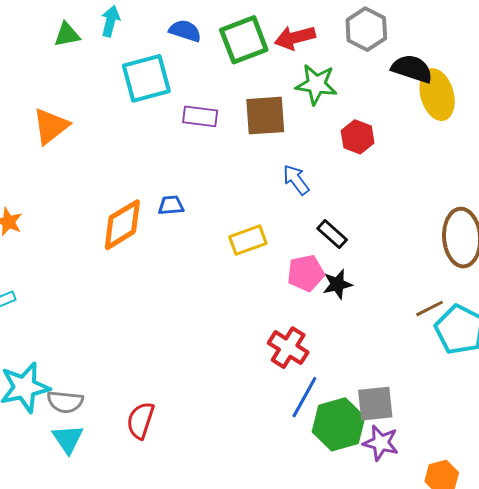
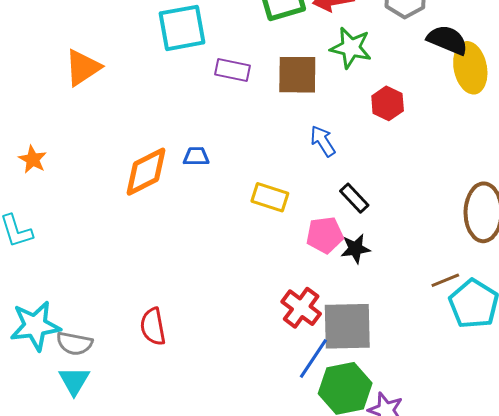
yellow rectangle: (248, 240) -> (270, 197), turned 33
gray square: (375, 404) -> (347, 326), moved, size x1.4
red semicircle: (140, 420) -> (153, 327), moved, turned -33

